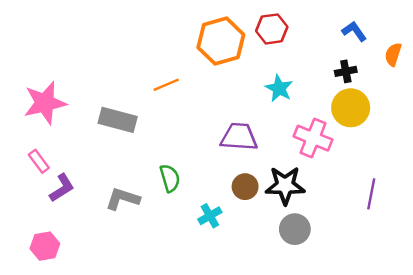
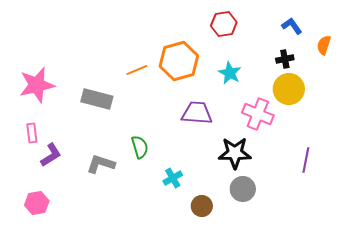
orange hexagon: (221, 41) -> (179, 61), moved
pink rectangle: (39, 161) -> (32, 133), turned 30
brown circle: (245, 187) -> (202, 206), moved

